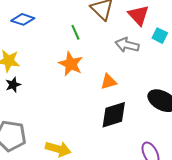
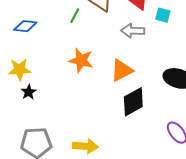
green line: (75, 32) -> (75, 16), moved, turned 63
orange triangle: (109, 82) -> (122, 70), size x1.4

